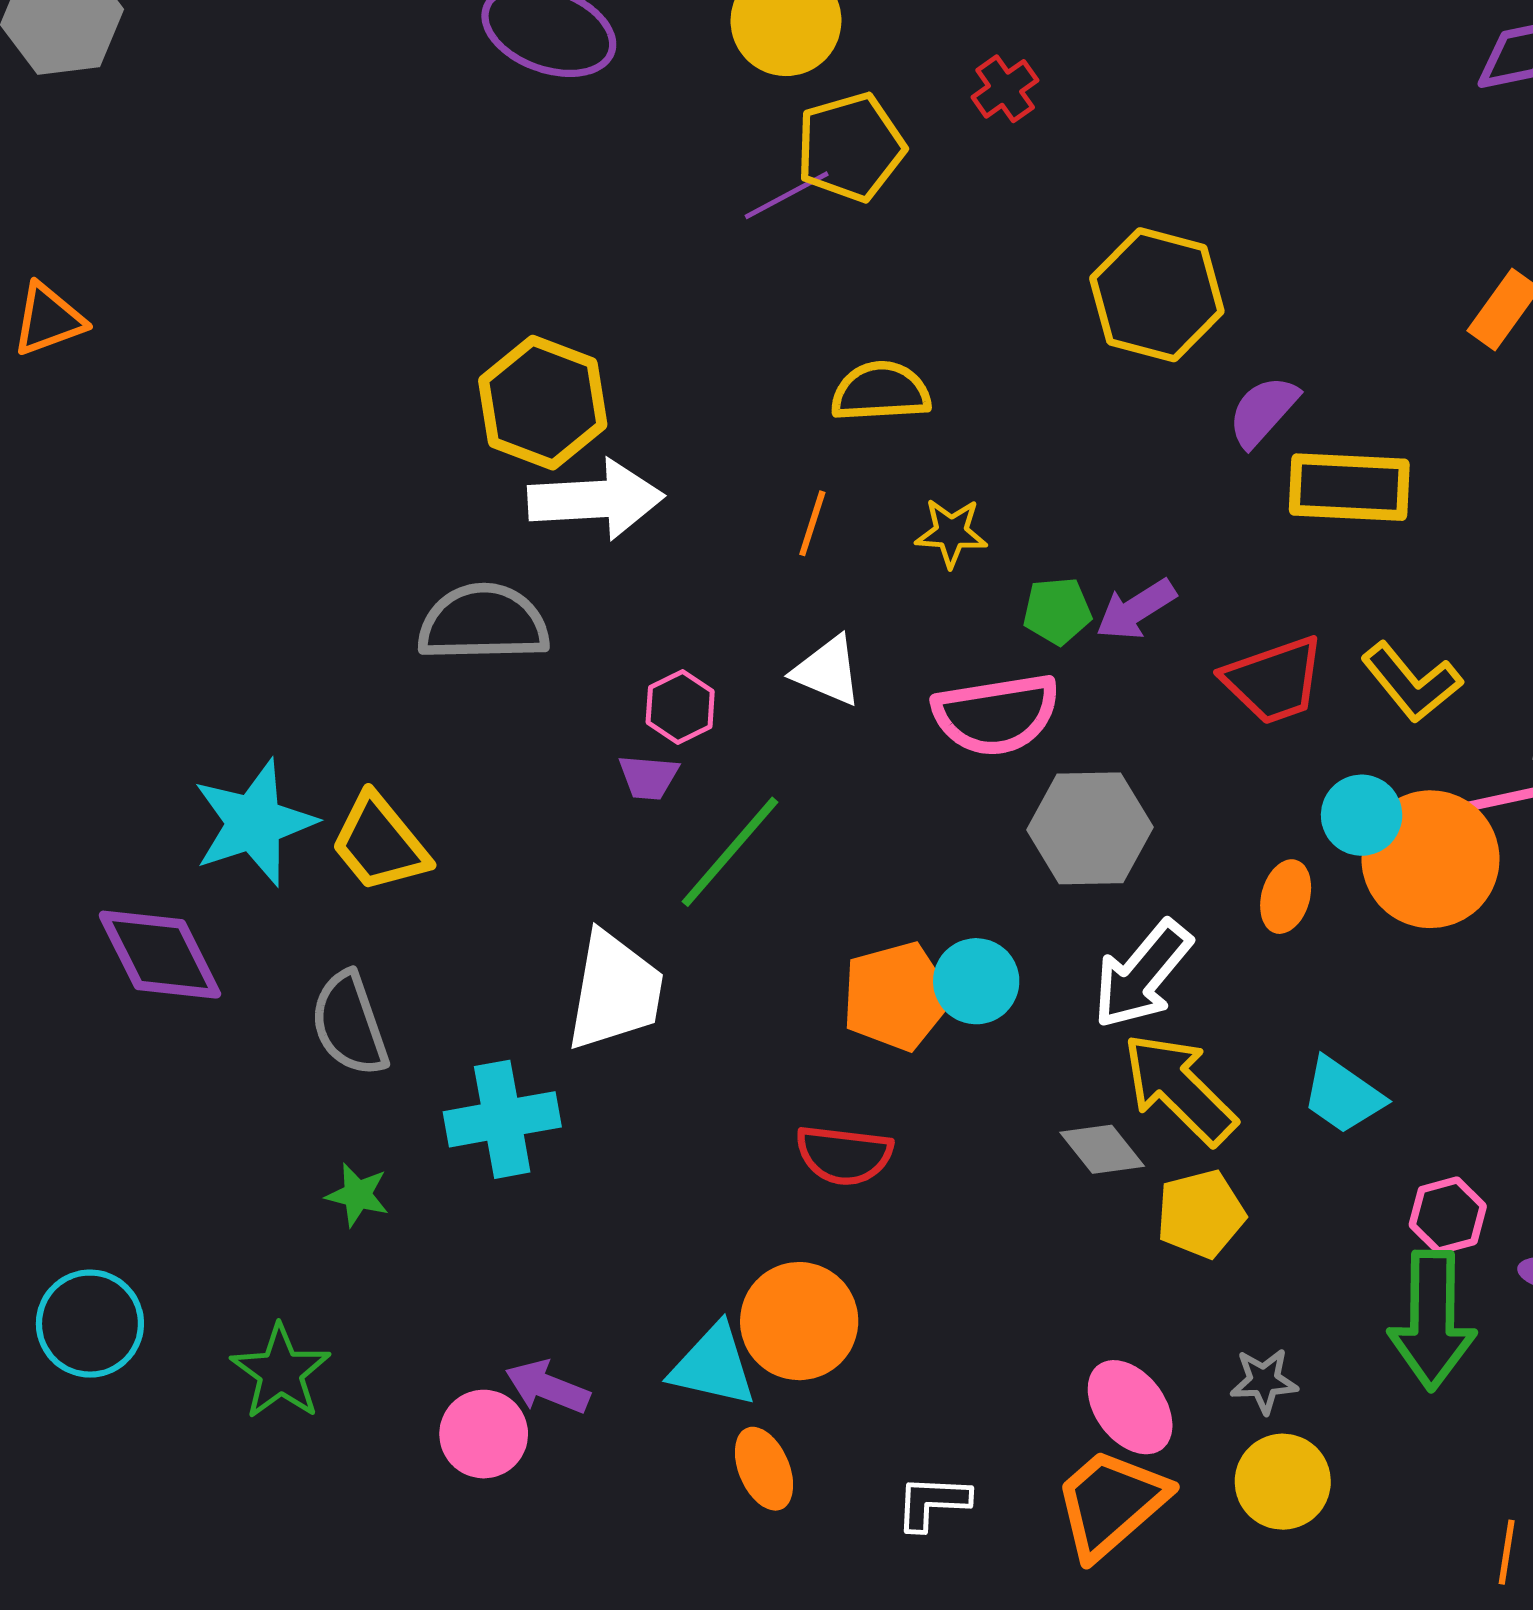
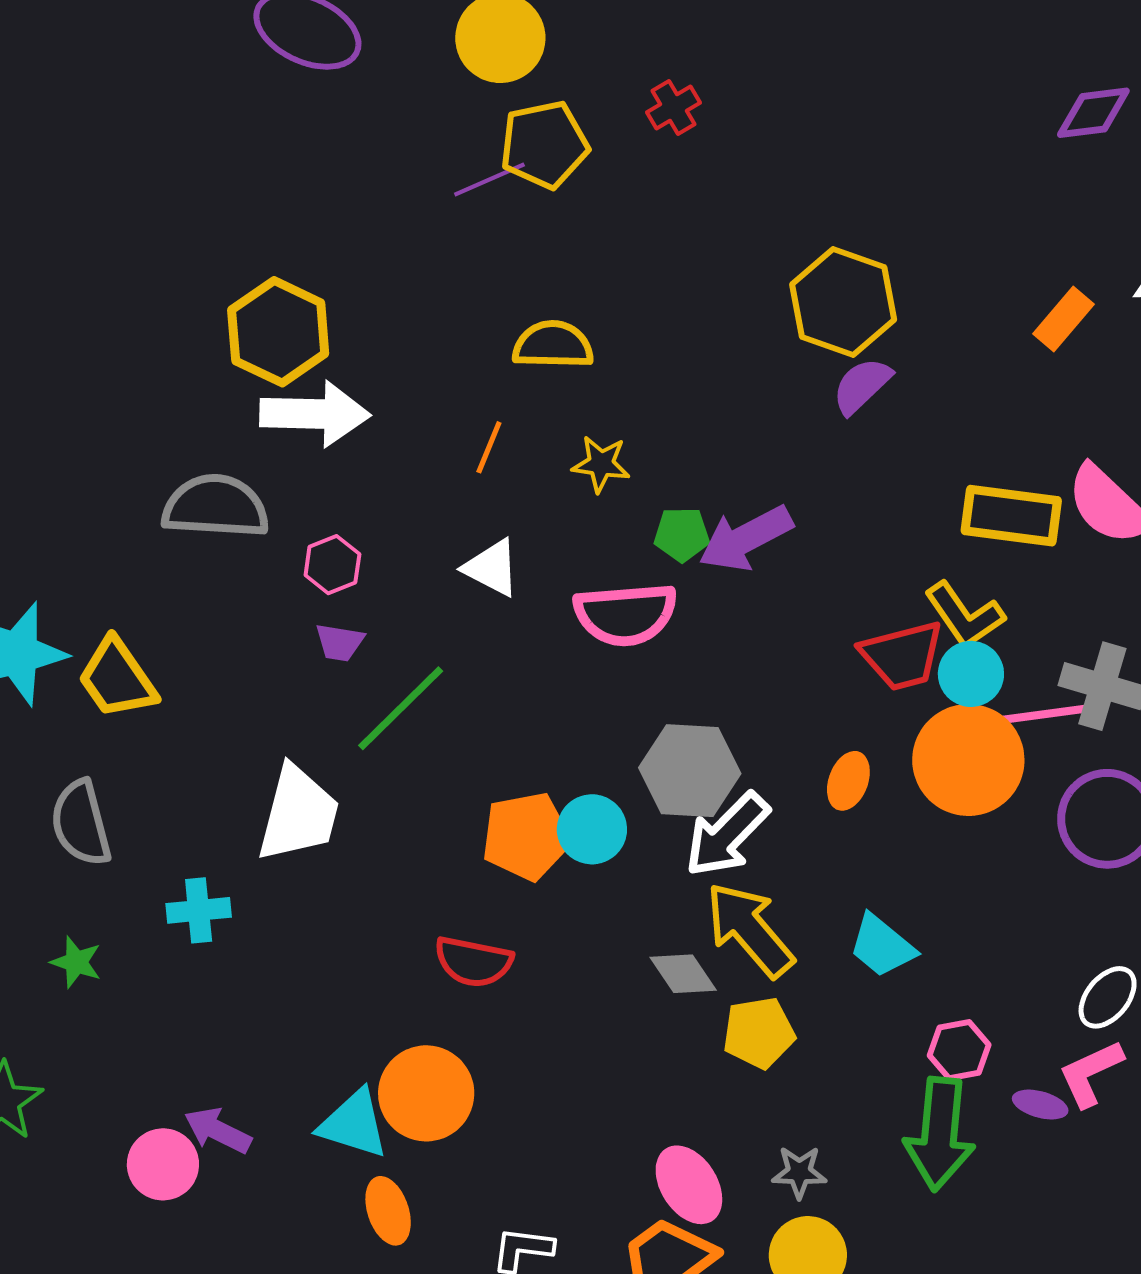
yellow hexagon: (1157, 295) -> (843, 302), moved
yellow rectangle: (1349, 487) -> (1011, 516), moved
purple arrow: (1136, 609) -> (746, 538), size x1.4
red trapezoid: (1274, 680) -> (902, 656), moved
pink hexagon: (680, 707) -> (332, 565), moved
cyan circle: (1362, 815) -> (971, 674), moved
gray hexagon: (1090, 828) -> (690, 771), moved
cyan cross: (502, 1119) -> (199, 910), size x0.7

